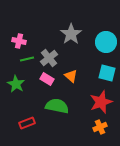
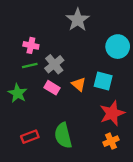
gray star: (71, 34) -> (78, 20), moved
pink cross: (19, 41) -> (31, 45), moved
cyan square: (107, 73) -> (103, 81), moved
green semicircle: (57, 106) -> (63, 135), moved, turned -115

